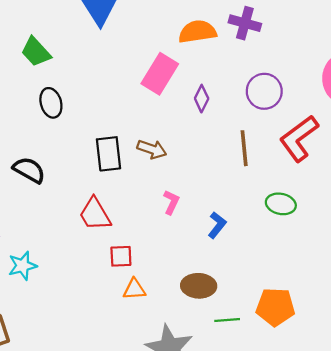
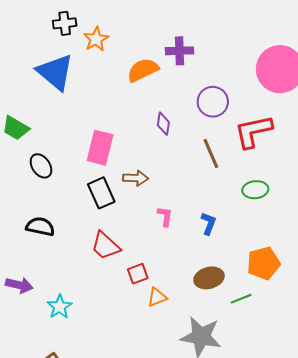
pink rectangle: (160, 74) -> (100, 148), moved
red L-shape: (299, 138) -> (253, 131), turned 42
orange pentagon: (275, 307) -> (263, 263), moved

